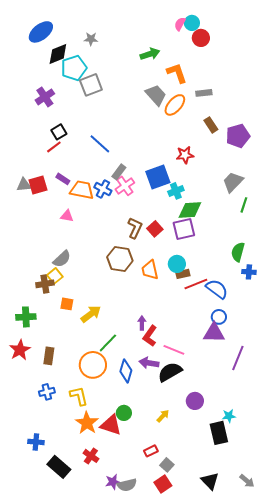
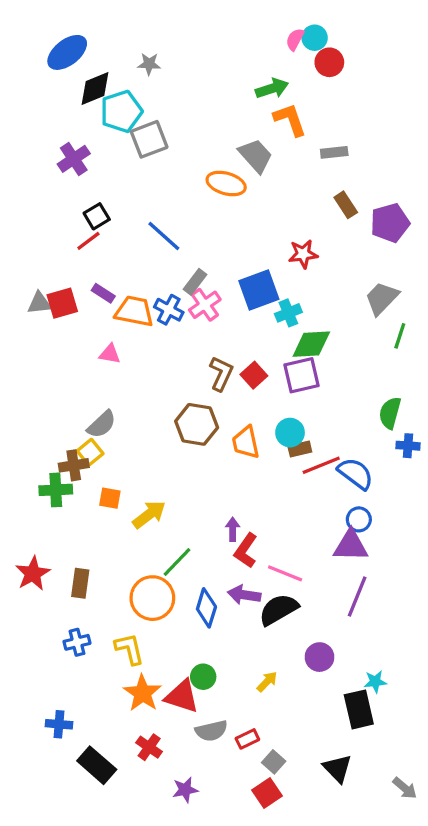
green arrow: (150, 54) -> (272, 88), moved
orange ellipse: (175, 105) -> (226, 184), moved, turned 65
green cross: (26, 317) -> (56, 490), moved
purple line: (238, 358) -> (357, 596), moved
black triangle: (210, 481) -> (338, 768), moved
gray semicircle: (127, 485) -> (211, 731), moved

